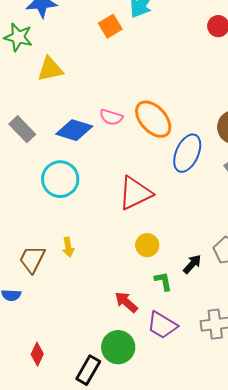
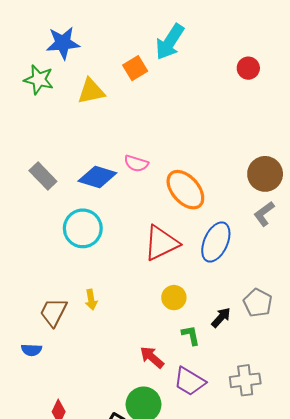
yellow triangle: (50, 69) -> (91, 91), moved
orange ellipse: (153, 119) -> (185, 190), moved
blue ellipse: (187, 153) -> (216, 242), moved

